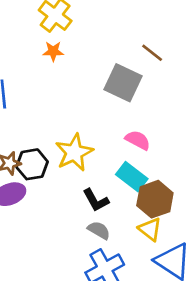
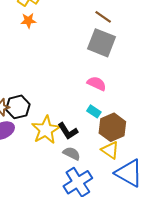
gray square: (123, 83) -> (102, 43), moved
yellow star: (74, 152) -> (46, 130), moved
cyan rectangle: (132, 177) -> (94, 111), size x0.6

